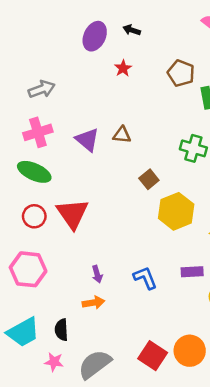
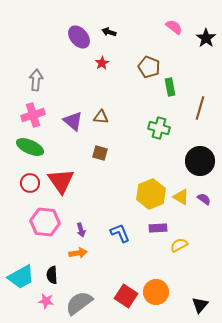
purple ellipse: (95, 36) -> (79, 37), turned -65
gray arrow: (42, 89) -> (36, 80), turned -65
brown square: (149, 179) -> (100, 153), moved, turned -35
yellow hexagon: (176, 211) -> (151, 194), moved
pink hexagon: (28, 269) -> (45, 222), moved

